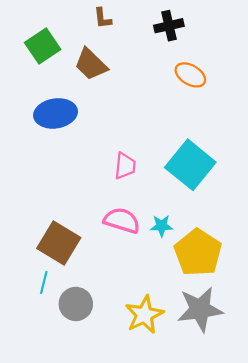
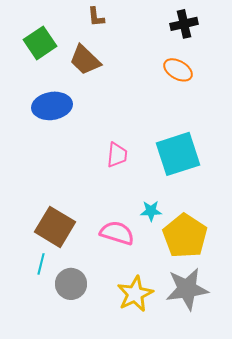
black cross: (169, 26) -> (184, 24), moved
cyan square: (190, 165) -> (178, 154), turned 33
pink semicircle: (122, 220) -> (117, 233), moved

